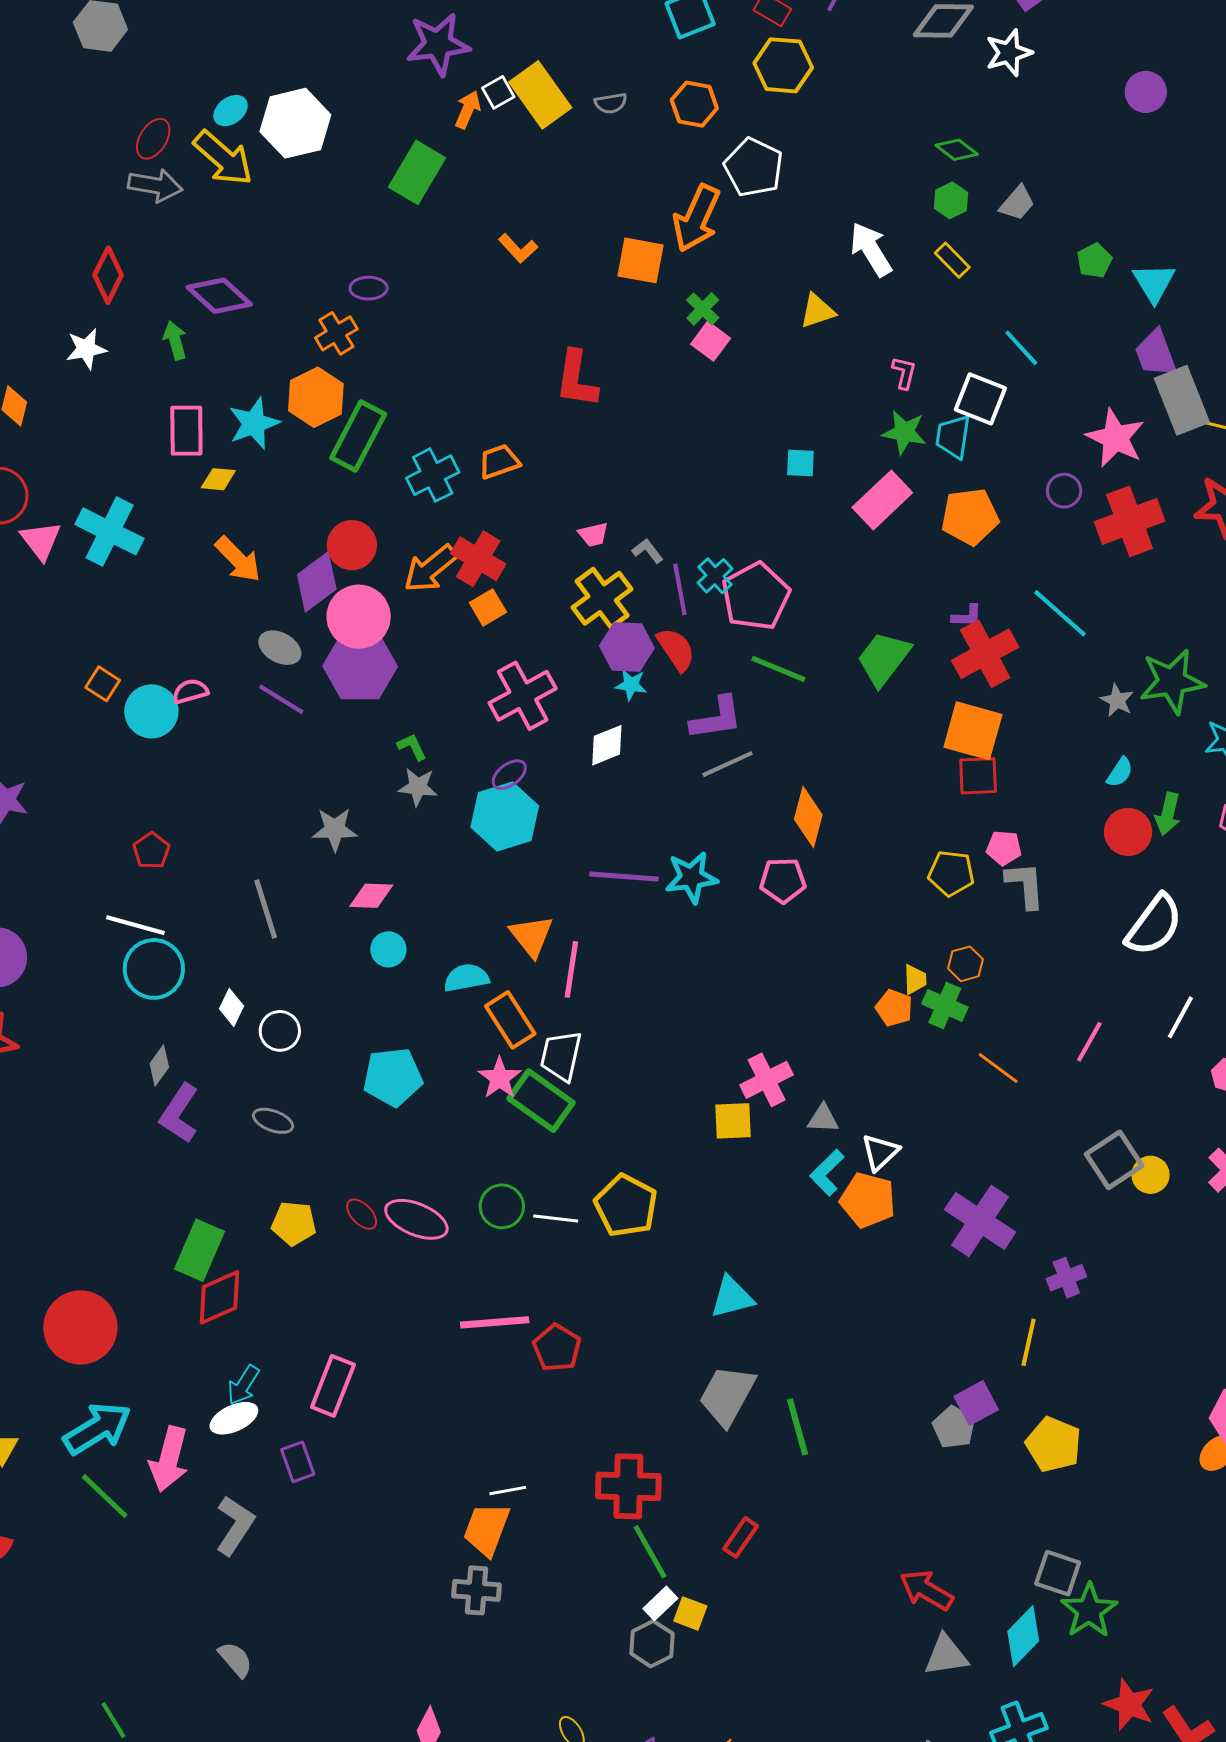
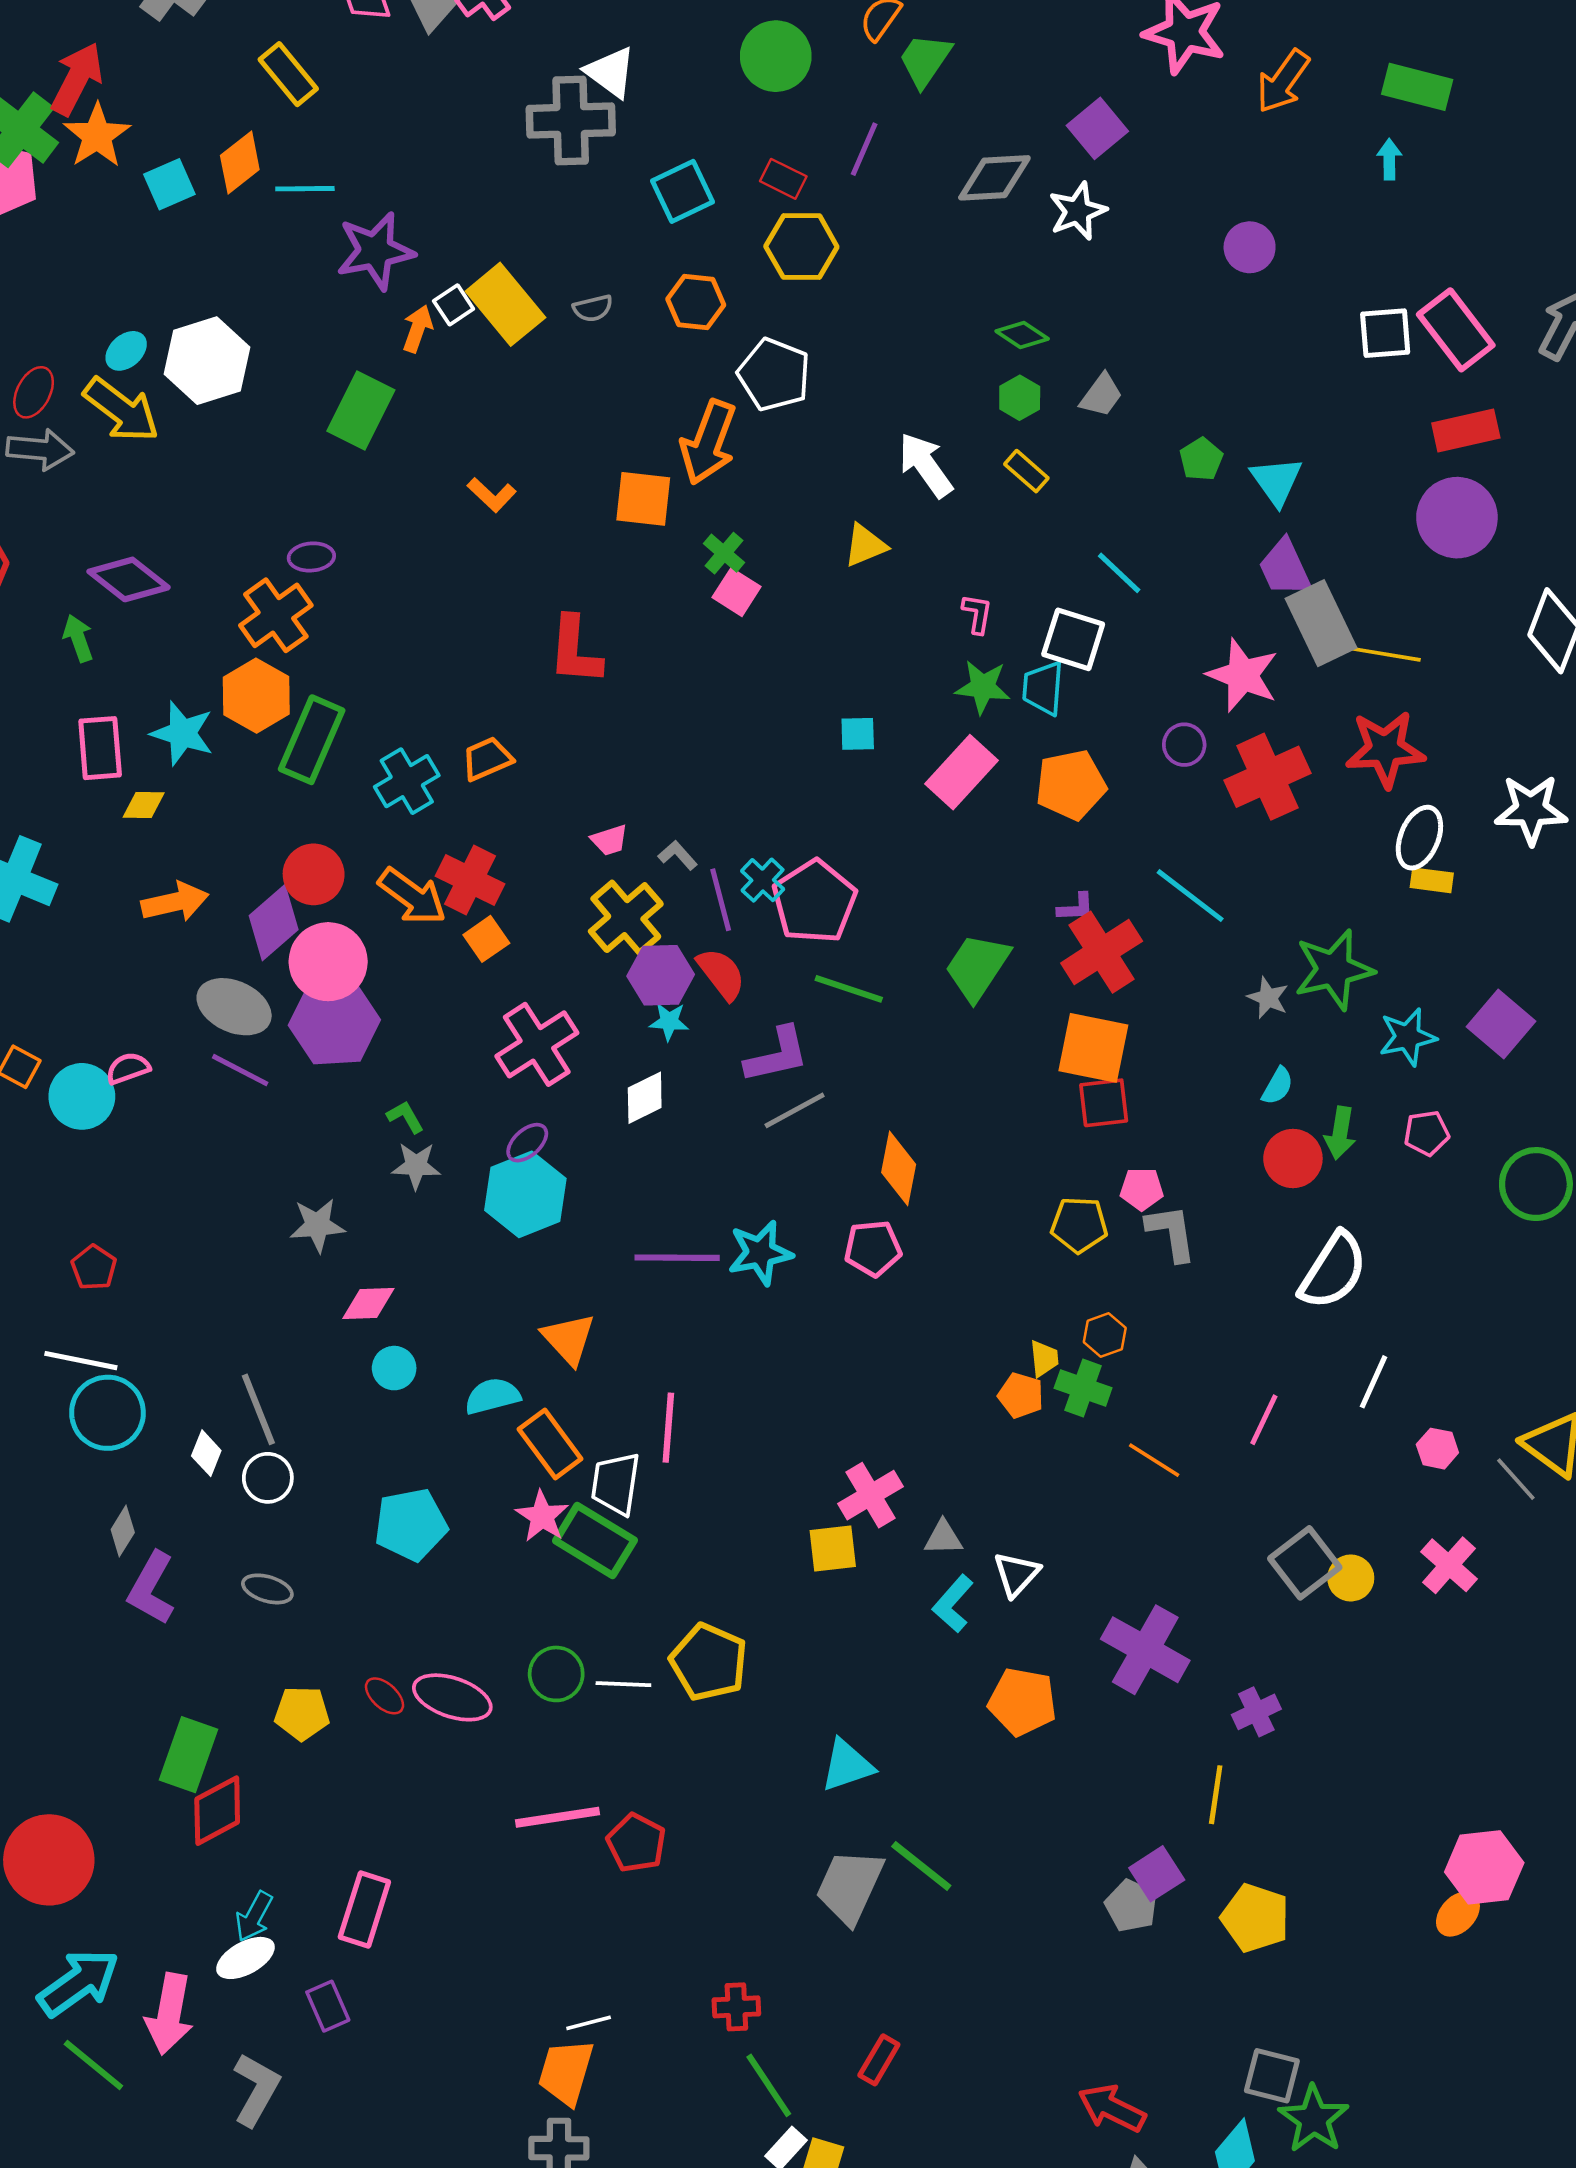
orange cross: (336, 333) -> (276, 615), size x1.4
cyan star: (254, 423) -> (182, 733), turned -30
orange arrow: (238, 559) -> (175, 902), turned -54
orange arrow: (430, 569) -> (412, 896), turned -100
gray ellipse: (280, 648) -> (234, 1007), size x1.4
gray line: (266, 909) -> (258, 1409), moved
pink line: (571, 969) -> (668, 1428), moved
orange pentagon: (868, 1200) -> (1022, 1702), moved
green line: (798, 1427) -> (921, 1866), moved, turned -32
red cross: (628, 1486) -> (736, 2007), size x0.6

